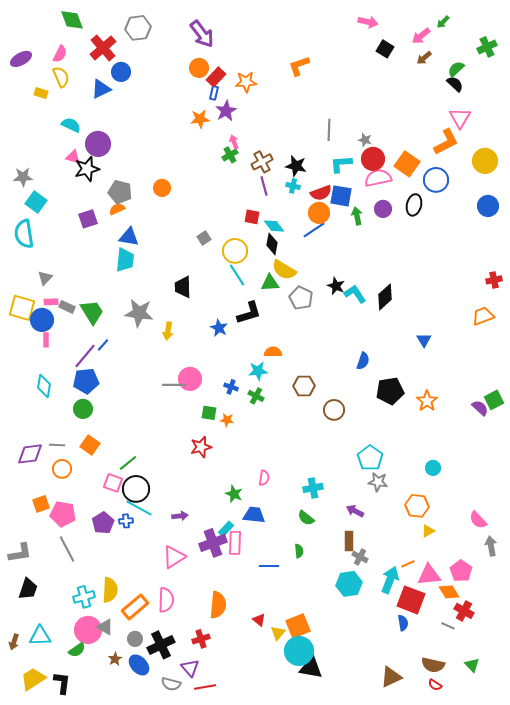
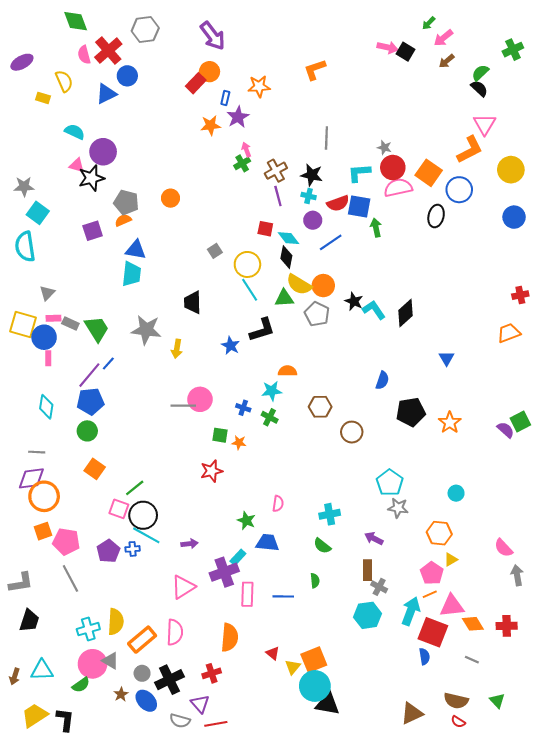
pink arrow: (368, 22) -> (388, 47), moved
green arrow: (443, 22) -> (429, 23), moved
pink semicircle: (60, 54) -> (84, 55), moved, turned 138
red rectangle: (216, 77) -> (196, 83), moved
gray line: (329, 130) -> (326, 138), moved
purple circle: (383, 209) -> (313, 220), moved
orange circle: (319, 213) -> (323, 286), moved
gray line: (57, 445) -> (37, 452), moved
orange circle: (62, 469) -> (44, 496), moved, size x1.5
pink rectangle: (235, 543) -> (247, 594), moved
pink pentagon: (461, 571) -> (432, 573), moved
red cross: (464, 611) -> (507, 626), moved, turned -30

